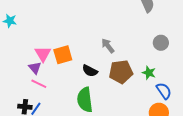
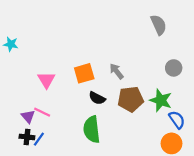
orange square: (63, 55) -> (84, 73), moved
purple triangle: (35, 68) -> (28, 116), moved
green star: (149, 73) -> (161, 100), size x1.5

